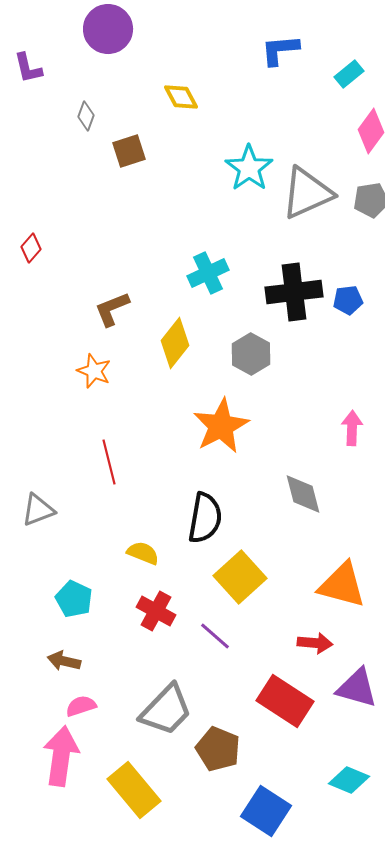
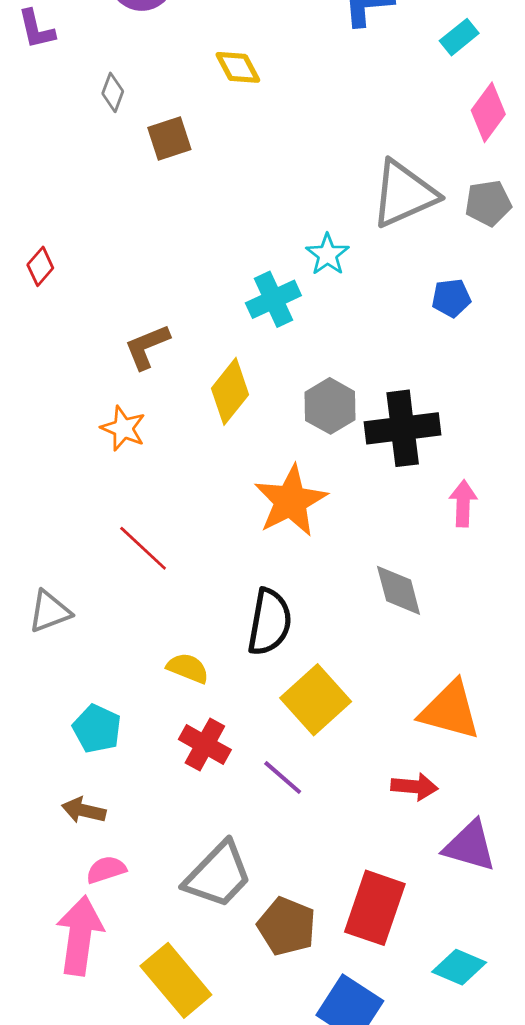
cyan star: (249, 168) -> (327, 254), moved, size x0.7
black cross: (294, 292) -> (403, 428), moved
blue pentagon: (348, 300) -> (451, 298), moved
red line: (109, 462) -> (143, 548), turned -33
red rectangle: (285, 701) -> (375, 908), moved, turned 76

